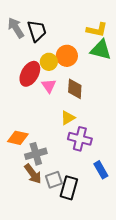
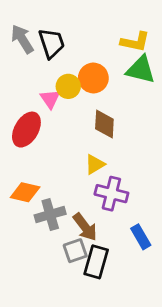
red ellipse: (30, 74) -> (26, 130), moved
pink triangle: (49, 86) -> (50, 99), moved
brown arrow: (33, 174) -> (85, 227), moved

